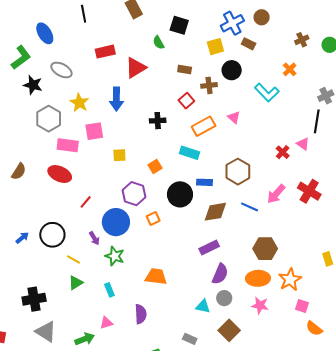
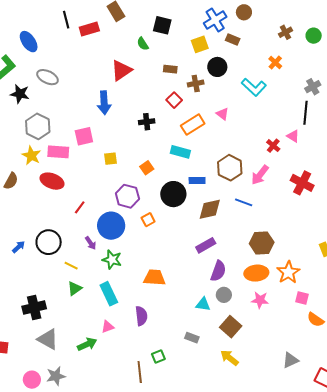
red rectangle: (105, 52) -> (89, 29), moved
yellow star: (79, 103) -> (31, 156), moved
pink arrow: (276, 194) -> (260, 175), moved
cyan rectangle: (109, 290) -> (109, 294), size x1.6

